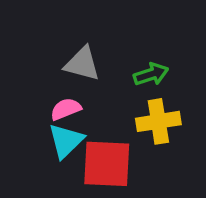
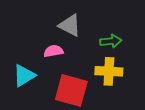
cyan triangle: (66, 141) -> (24, 76), moved

